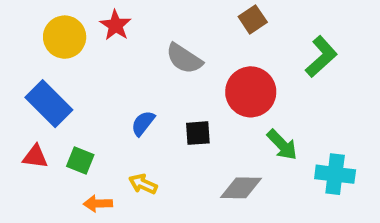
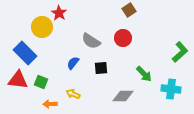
yellow circle: (65, 37) -> (42, 27), moved
green L-shape: (321, 57) -> (180, 52), moved
gray semicircle: (184, 59) -> (91, 41), moved
red circle: (251, 92) -> (123, 38), moved, size x0.7
red triangle: (35, 157) -> (18, 80), size x1.5

